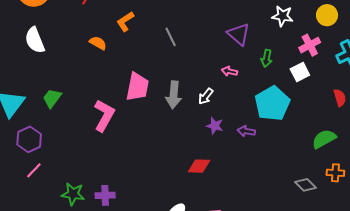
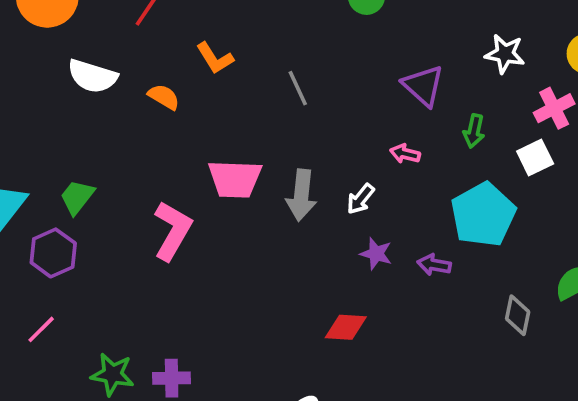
orange L-shape: (125, 22) -> (215, 58), turned -90
white semicircle: (35, 40) -> (92, 76), moved, turned -52
pink trapezoid: (137, 87) -> (235, 179), turned 80
purple hexagon: (29, 139) -> (53, 253), moved
gray diamond: (305, 185) -> (518, 315), moved, turned 55

